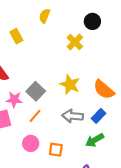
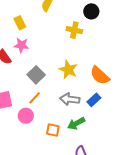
yellow cross: (75, 42) -> (74, 30), turned -35
pink star: (14, 100) -> (21, 45), moved
green arrow: (95, 140) -> (76, 123), moved
pink circle: (31, 143) -> (26, 116), moved

